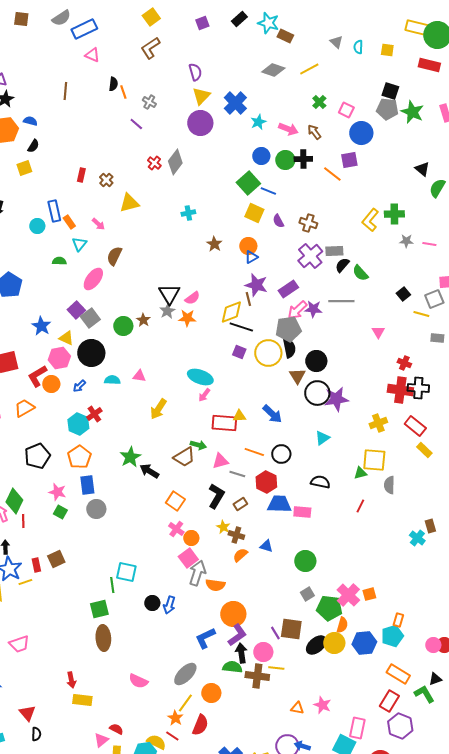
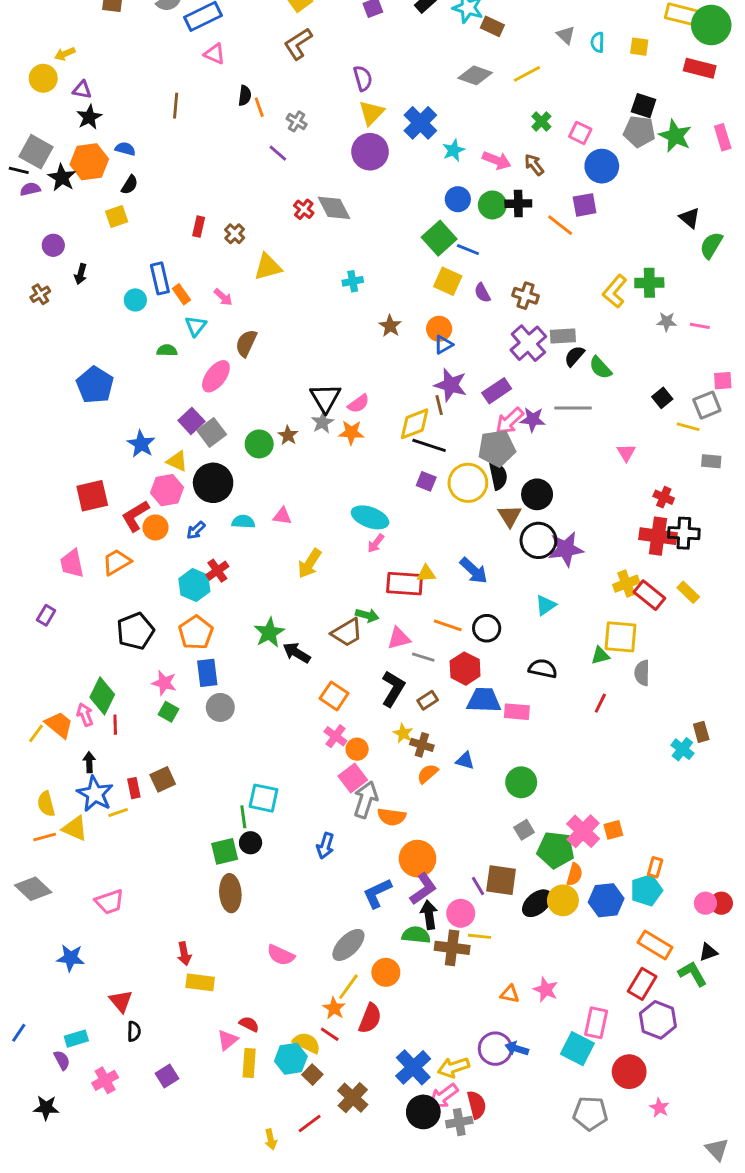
gray diamond: (175, 162) -> (334, 208), turned -65
red rectangle: (415, 426) -> (649, 595), moved
yellow rectangle: (424, 450) -> (688, 592), moved
black circle: (152, 603) -> (251, 843), moved

